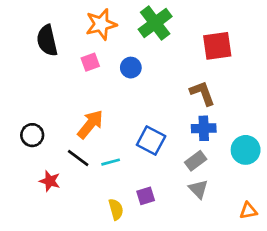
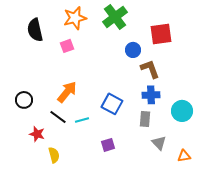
blue circle: (131, 68) -> (133, 50), moved
gray rectangle: (196, 161) -> (145, 119), turned -49
gray triangle: (198, 189) -> (159, 143), moved
yellow semicircle: (116, 209) -> (54, 155), moved

